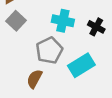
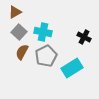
cyan cross: (63, 21) -> (43, 32), moved
brown semicircle: (34, 79) -> (22, 52), moved

